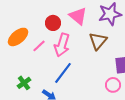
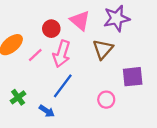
pink circle: (113, 85) -> (106, 100), moved

